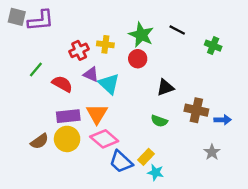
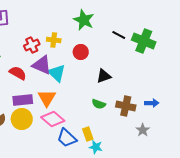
black line: (177, 30) -> (119, 35), moved
green star: (141, 35) -> (84, 20), moved
green cross: (213, 46) -> (144, 41), size x1.6
purple triangle: (91, 74) -> (42, 65), size x1.5
brown cross: (196, 110) -> (126, 106), moved
yellow rectangle: (146, 157) -> (88, 134), turned -64

